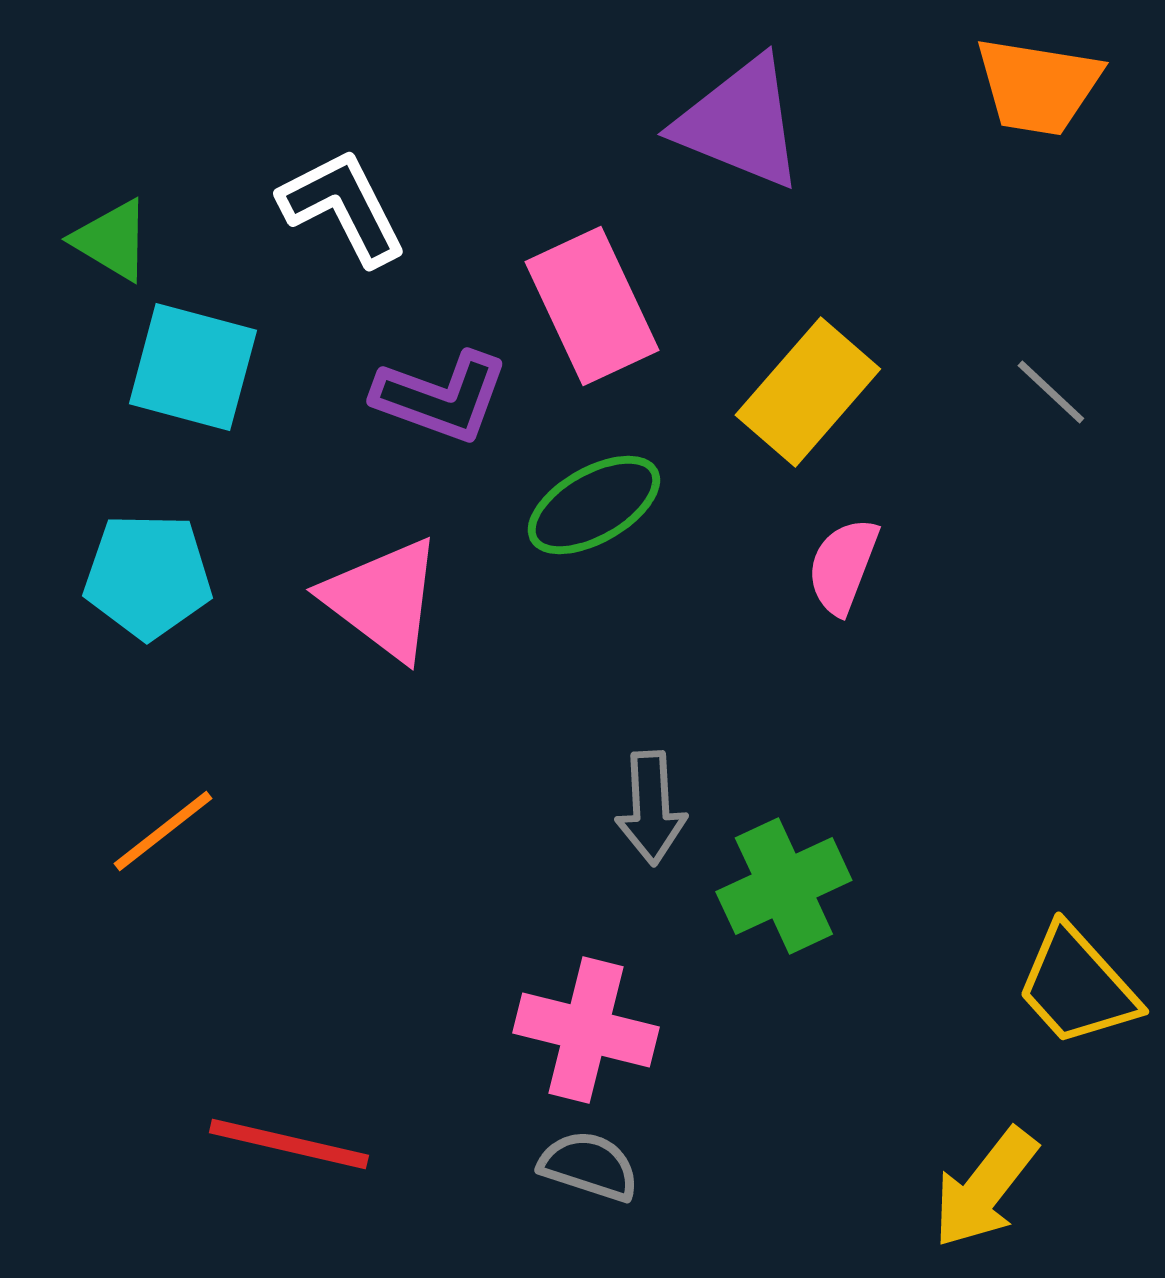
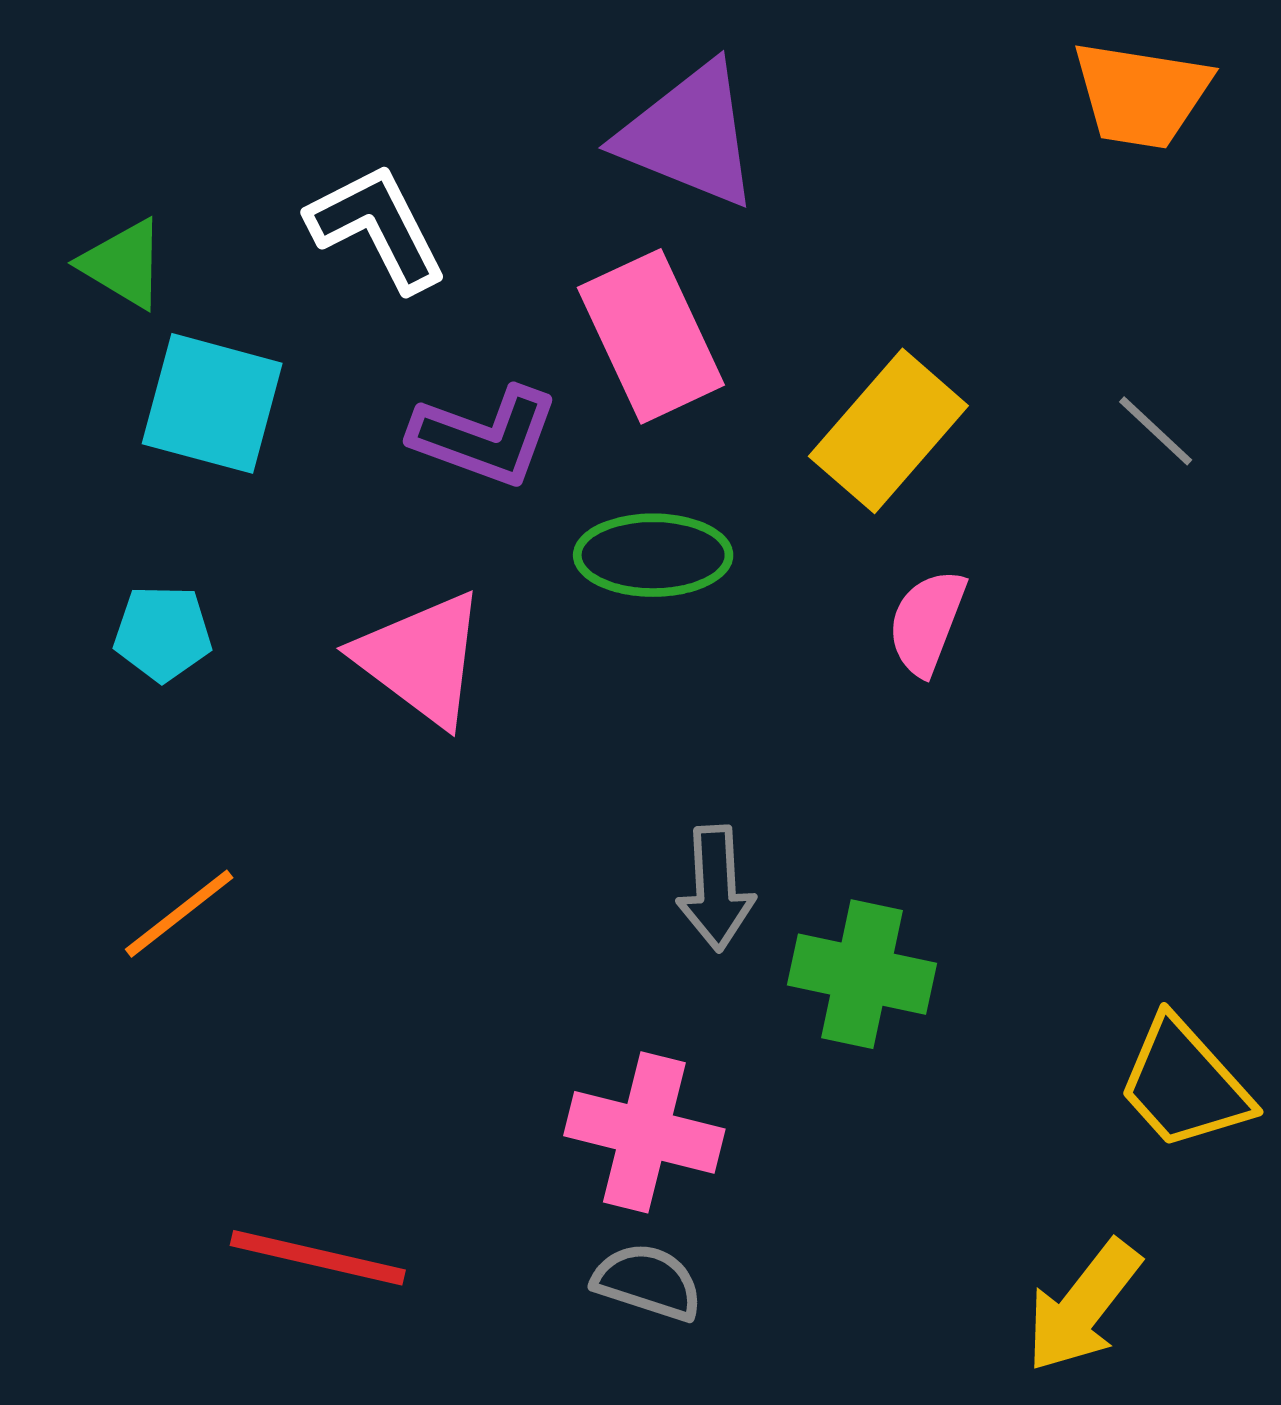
purple triangle: (740, 123) -> (689, 135), moved
green ellipse: (594, 505) -> (653, 555), turned 30
cyan pentagon: (148, 576) -> (163, 633), size x0.7
green cross: (784, 886) -> (862, 974), turned 37

